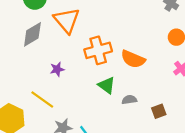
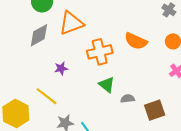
orange triangle: (67, 20) -> (71, 23), turned 48
orange semicircle: (133, 59) -> (136, 41), moved
brown square: (159, 111) -> (155, 110), size x1.5

